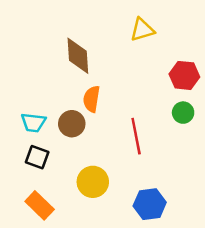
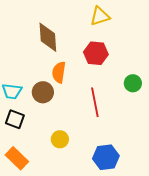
red hexagon: (184, 75) -> (96, 53), moved
yellow circle: (93, 182) -> (60, 139), size x0.7

